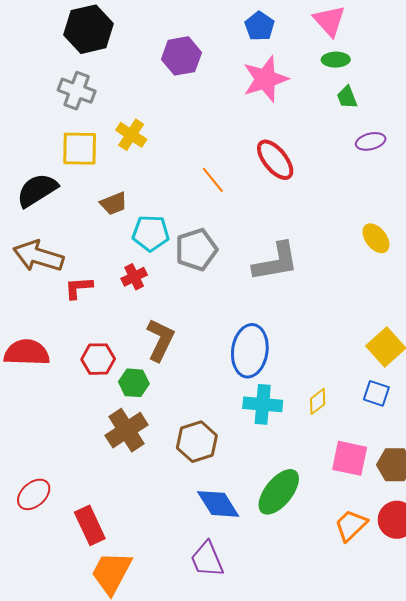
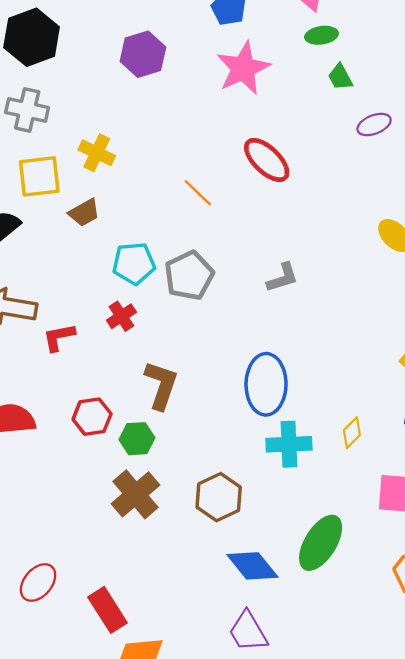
brown trapezoid: (114, 203) -> (84, 213), moved
gray L-shape: (276, 262) -> (283, 278), size x0.6

